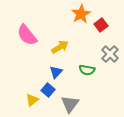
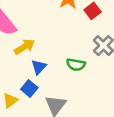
yellow arrow: (60, 47) -> (25, 47), moved

